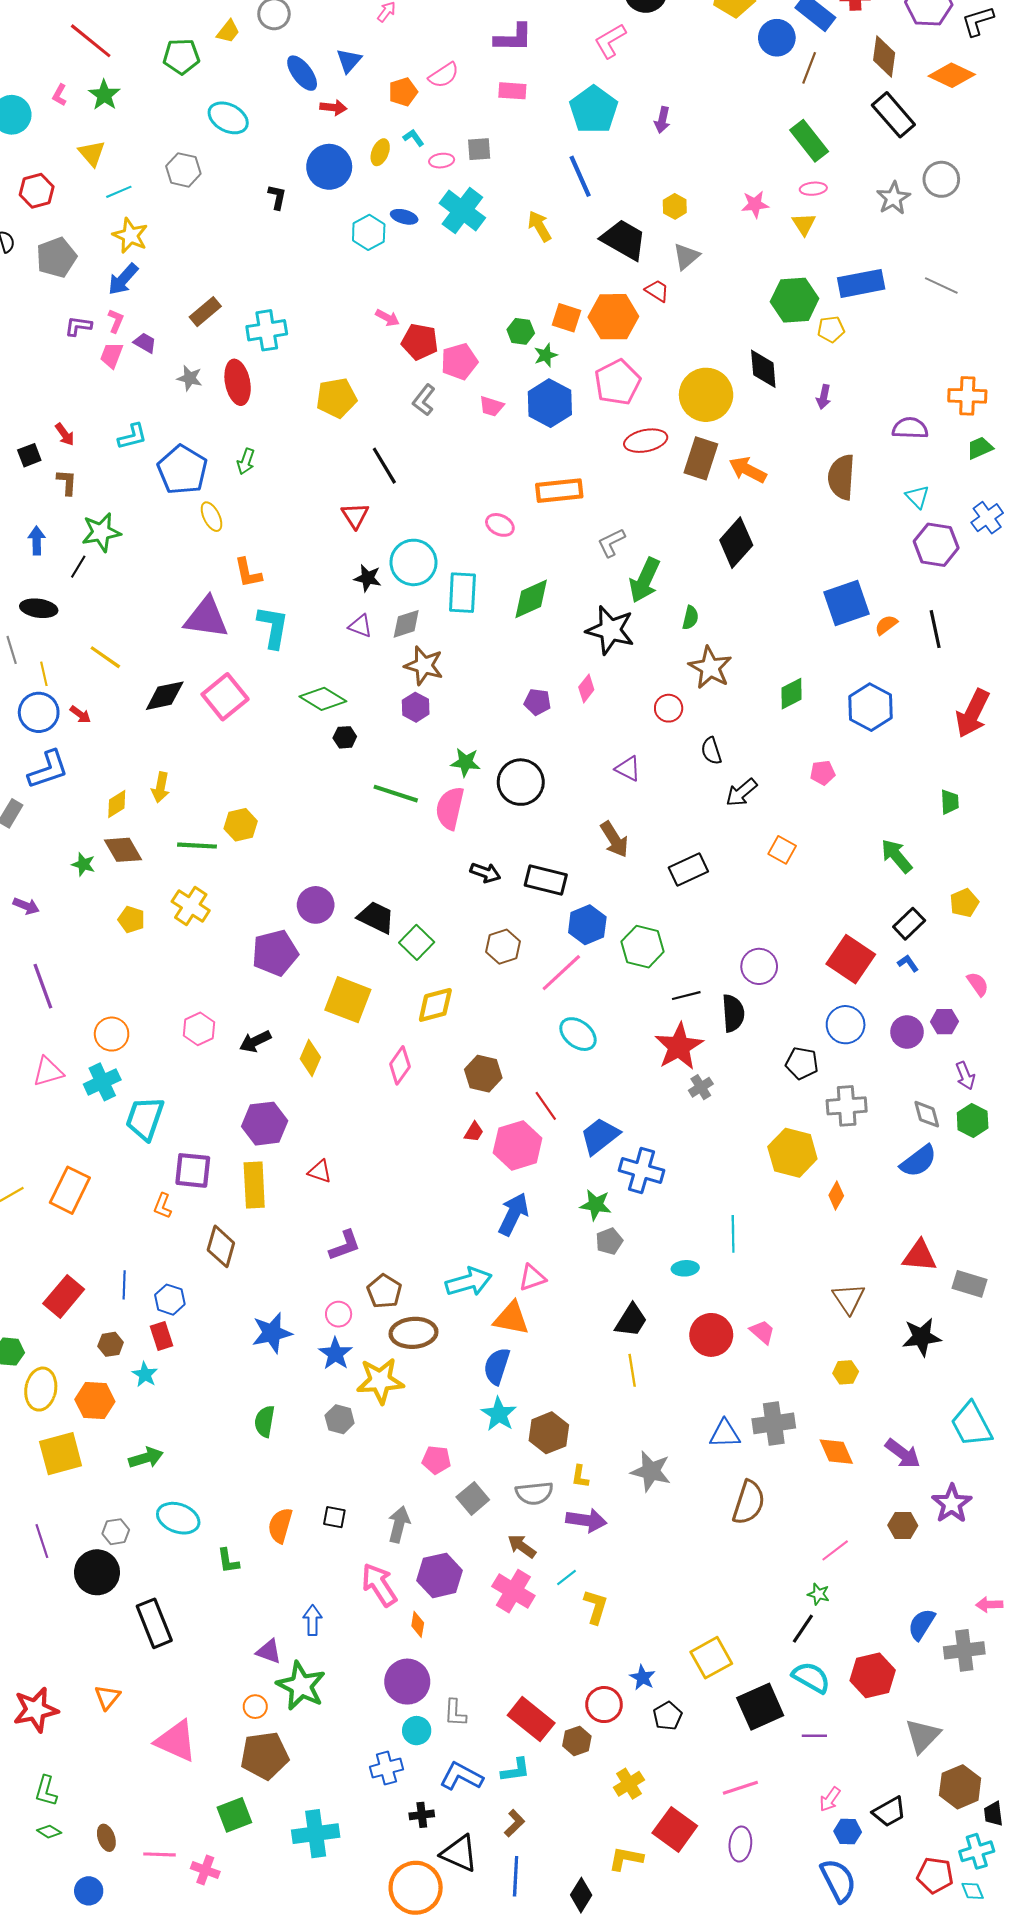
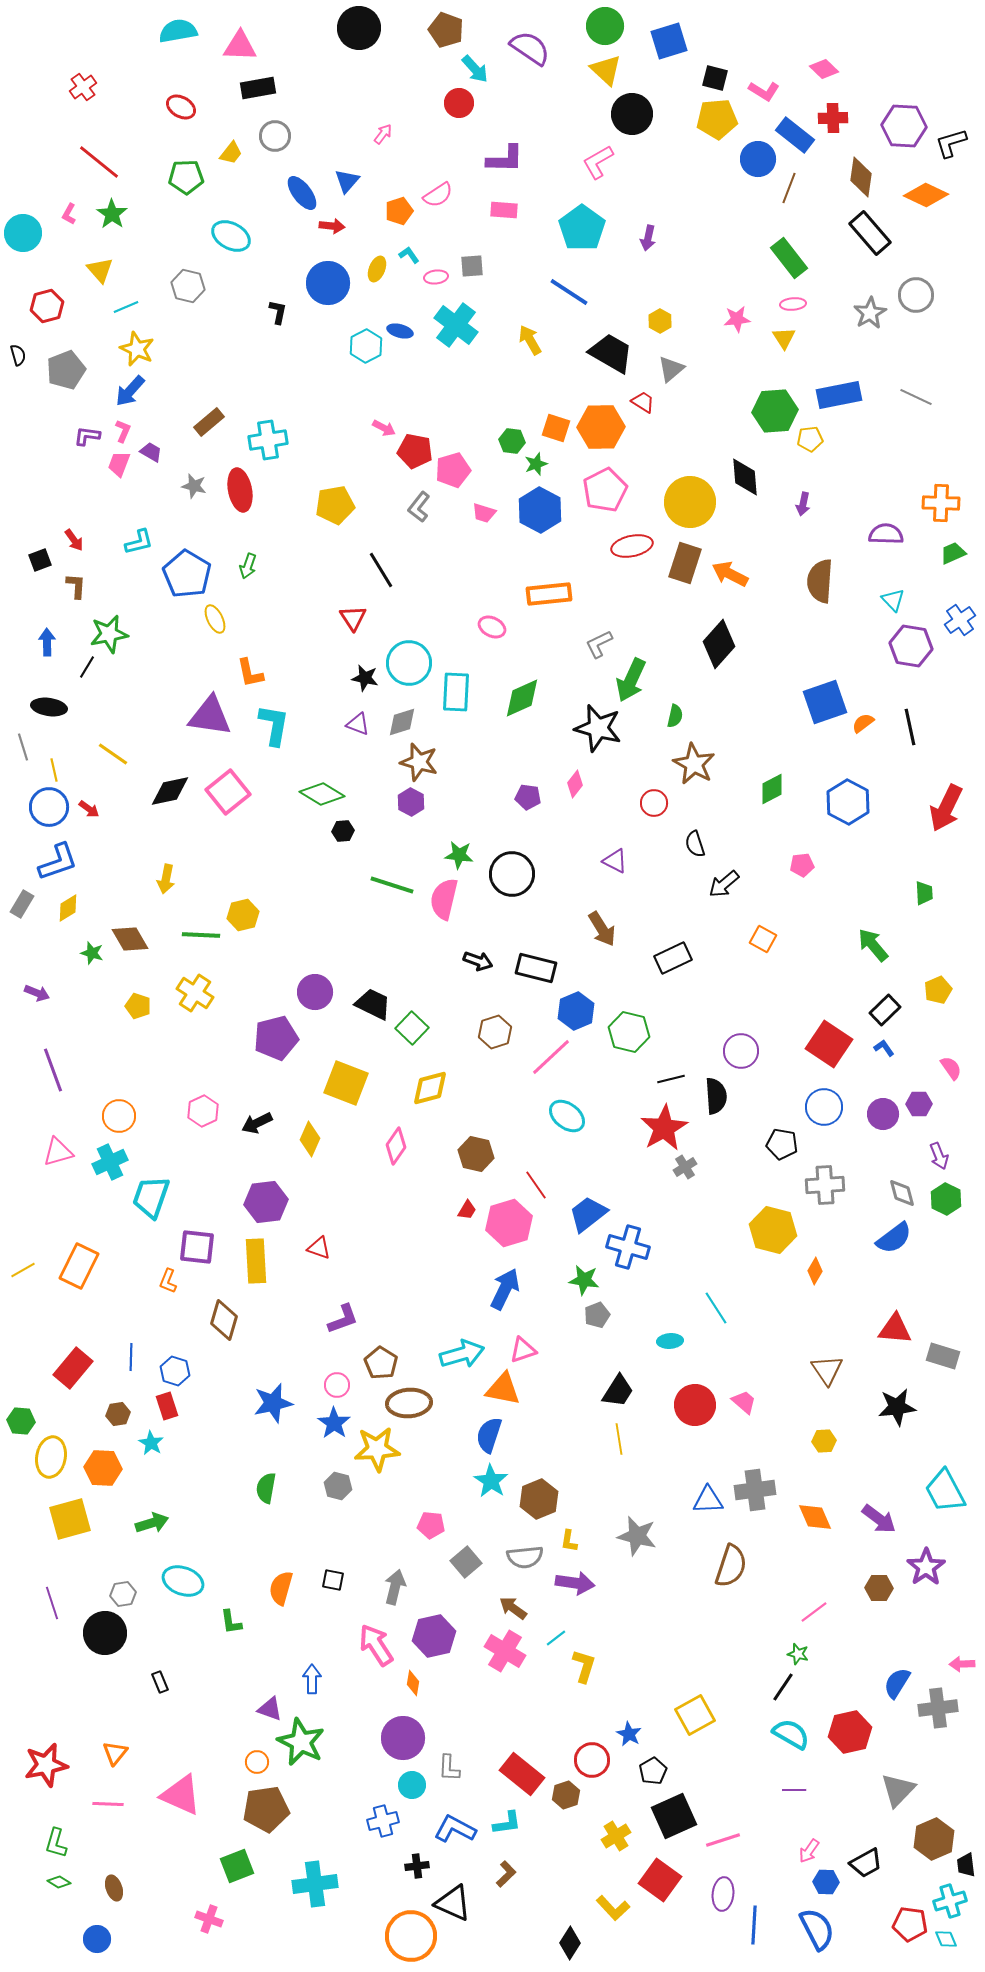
blue line: (580, 176) -> (569, 292), turned -33
yellow diamond: (117, 804) -> (68, 908), moved
cyan line: (733, 1234) -> (716, 1308), turned -32
black rectangle: (154, 1623) -> (160, 1682), size x0.5
black square: (760, 1707) -> (674, 1816), moved
pink line: (159, 1854) -> (108, 1804), moved
yellow L-shape: (626, 1859) -> (613, 1908), turned -144
blue line: (516, 1876) -> (754, 1925), moved

